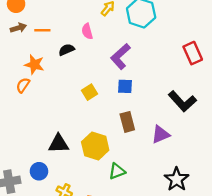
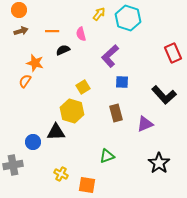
orange line: (42, 30) -> (52, 31), moved
blue square: (125, 86) -> (122, 82), moved
yellow hexagon: (95, 146) -> (72, 111), moved
blue circle: (39, 171) -> (33, 142), moved

